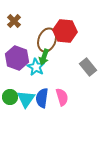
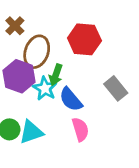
brown ellipse: (47, 40) -> (37, 52), moved
blue semicircle: (42, 98) -> (71, 99), moved, turned -48
cyan triangle: (26, 99) -> (31, 132), turned 36

